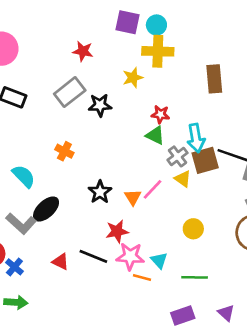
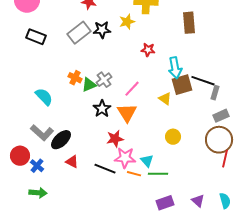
black star: (100, 105) -> (102, 30), moved
green triangle: (155, 135) -> (89, 85), moved, turned -49
gray cross: (178, 156) -> (104, 80), moved
pink line: (153, 189) -> (132, 89), moved
orange triangle: (133, 197) -> (127, 113), size x1.5
black ellipse: (46, 209) -> (61, 140), moved
black line: (93, 256) -> (105, 169), moved
green line: (195, 277) -> (158, 174), moved

